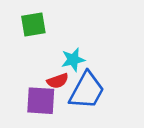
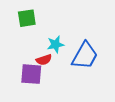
blue trapezoid: (87, 91) -> (85, 56), moved

